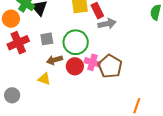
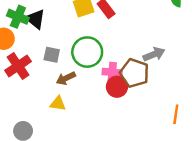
gray arrow: (107, 24) -> (154, 54), moved
gray square: (47, 39) -> (52, 55), turned 32
red circle: (75, 66) -> (117, 87), moved

